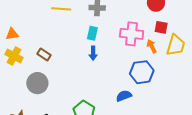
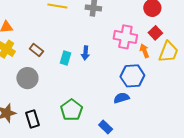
red square: (161, 27) -> (155, 33), turned 32
cyan rectangle: (92, 33) -> (65, 58), moved
blue semicircle: (124, 96) -> (122, 98), moved

